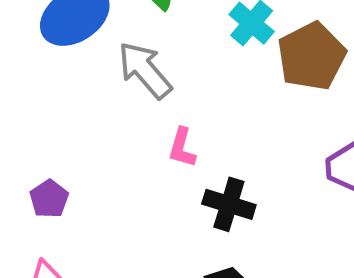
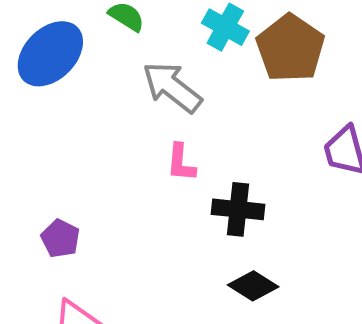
gray arrow: (145, 70) -> (172, 87), moved

